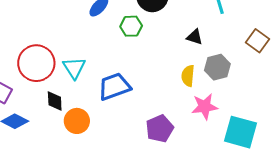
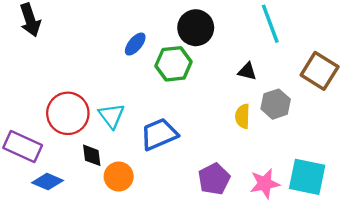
green hexagon: (131, 26) -> (174, 64), size x1.4
brown square: (258, 41) -> (320, 71), size x1.4
pink star: (205, 107) -> (265, 184), moved

